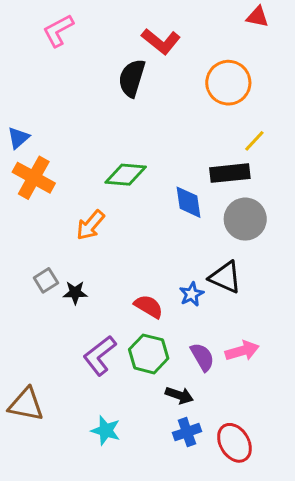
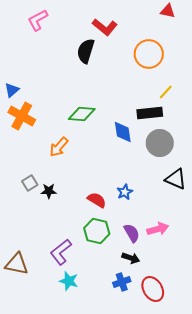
black triangle: (225, 277) -> (176, 179), moved
purple L-shape: (100, 355) -> (61, 252), moved
black arrow: (179, 395) -> (131, 258), moved

